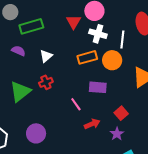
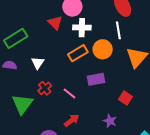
white line: (122, 40) -> (118, 30), moved
pink line: (76, 104) -> (69, 93), moved
red arrow: (92, 124) -> (72, 120), moved
purple star: (117, 134) -> (110, 121), moved

